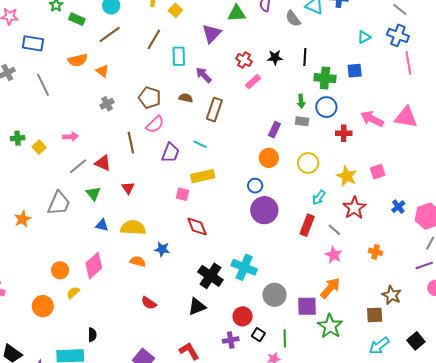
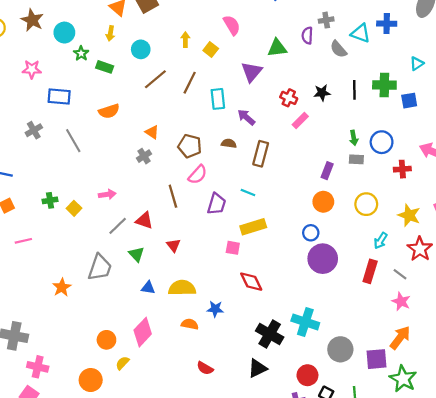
brown line: (110, 35) -> (155, 79), moved
orange triangle: (102, 71) -> (152, 132), moved
green cross: (325, 78) -> (384, 85), moved

